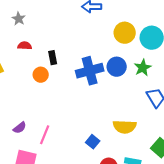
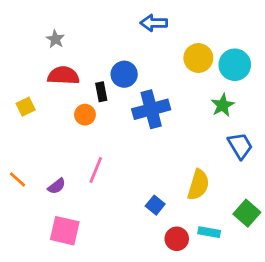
red semicircle: (25, 46) -> (63, 76), size x1.6
blue circle: (117, 67) -> (124, 74), moved
yellow semicircle: (125, 127) -> (198, 185), turned -75
pink line: (45, 135) -> (96, 170), moved

